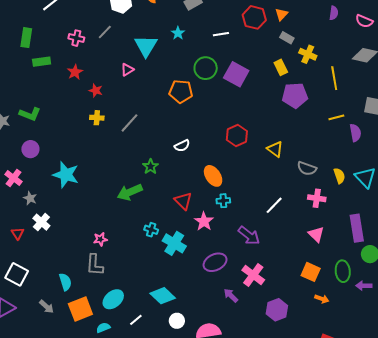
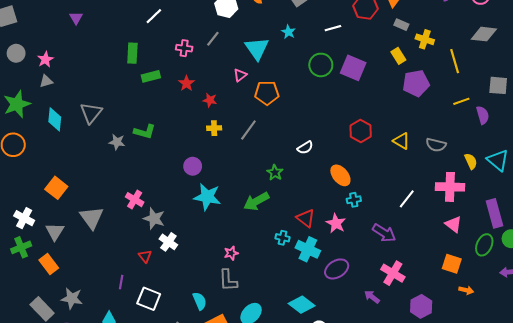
orange pentagon: (181, 91) -> (267, 93), moved
purple circle: (30, 149) -> (193, 166), moved
gray semicircle: (307, 168) -> (436, 145), moved
cyan star: (66, 175) -> (207, 197), moved
gray star: (30, 198) -> (154, 219), size x1.5
pink cross: (317, 198) -> (450, 187), size x1.5
red triangle: (183, 201) -> (306, 218), moved
purple ellipse: (215, 262) -> (337, 269), moved
green ellipse: (343, 271) -> (484, 245), moved, turned 35

